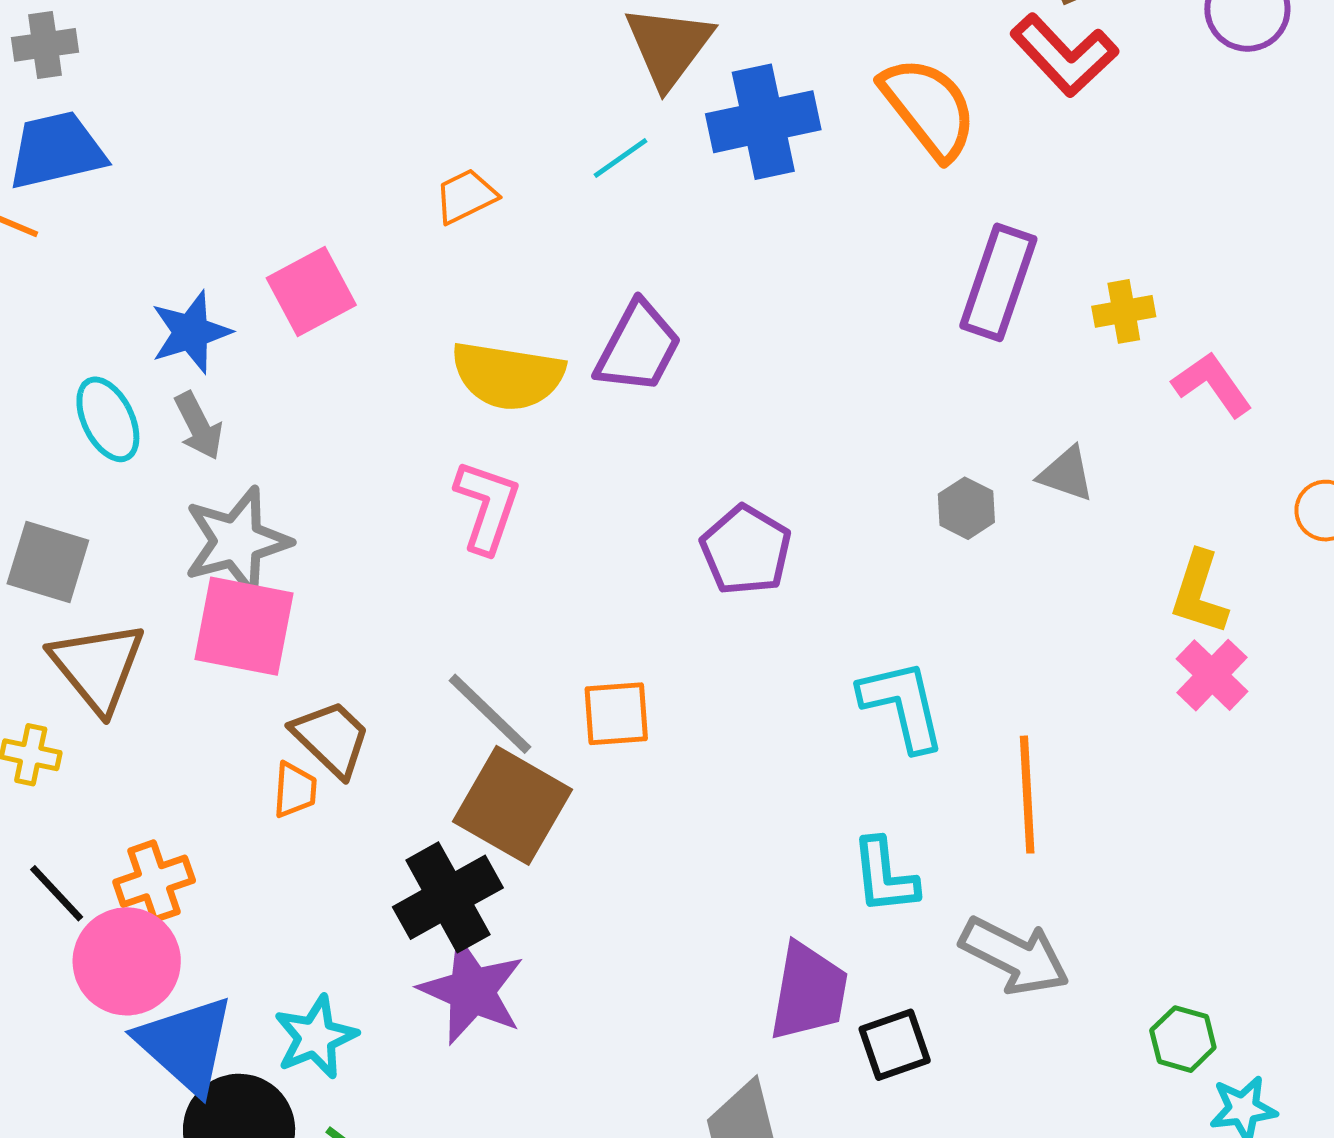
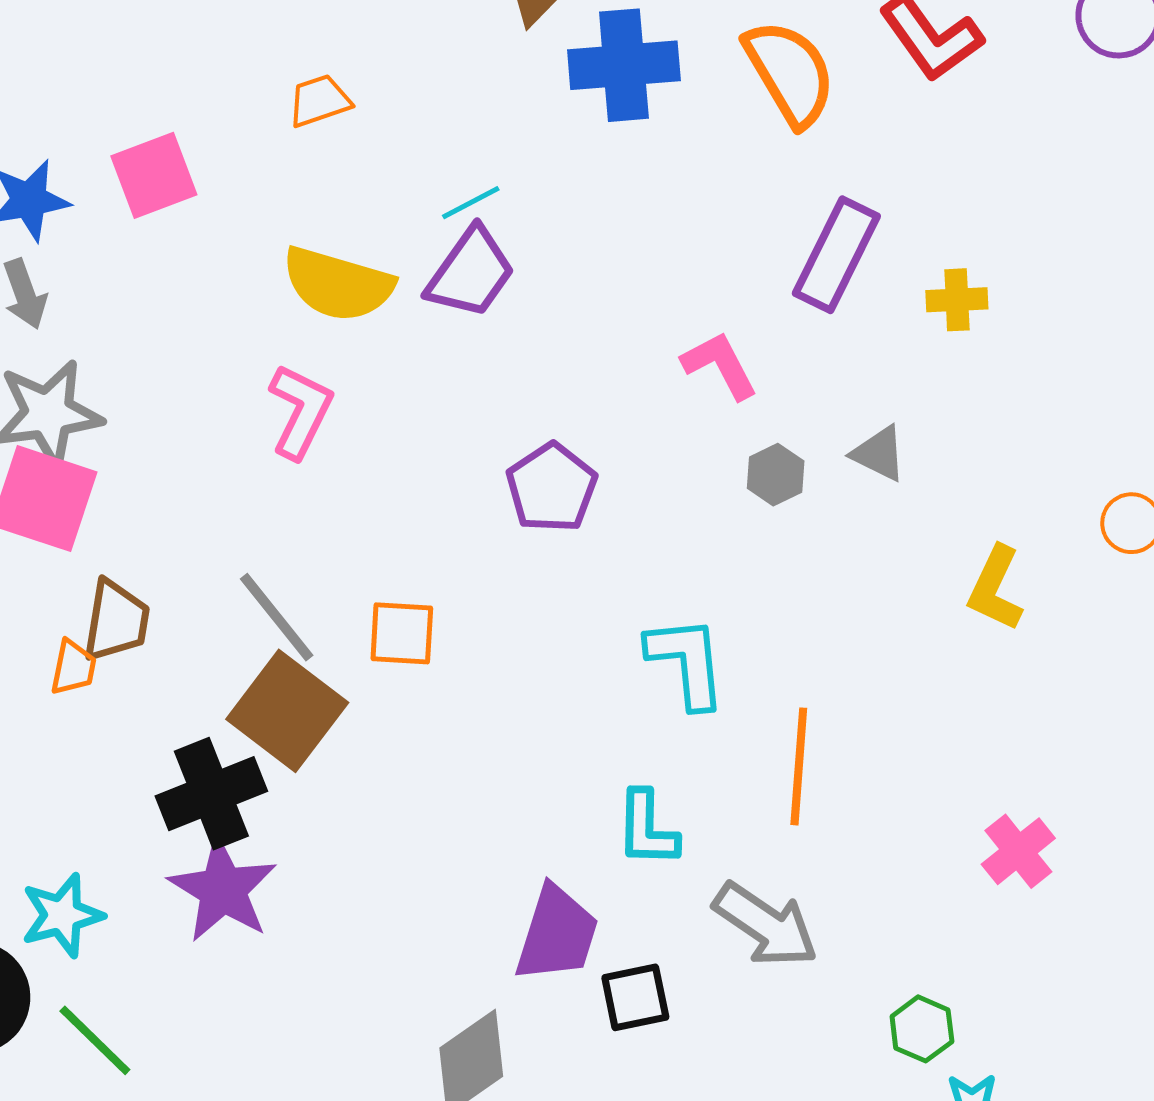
cyan line: (621, 158) -> (471, 203), moved
pink L-shape: (1212, 384) -> (720, 365), moved
pink cross: (1212, 675) -> (1018, 851), moved
brown trapezoid: (331, 738) -> (116, 621), turned 48

